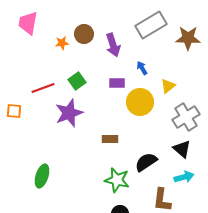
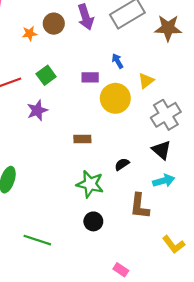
purple arrow: (113, 45) -> (86, 17), moved
purple star: (69, 113) -> (37, 110), size x0.7
black semicircle: (146, 162) -> (122, 164), size x0.6

